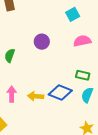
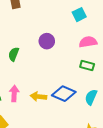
green rectangle: (83, 75) -> (87, 66), moved

